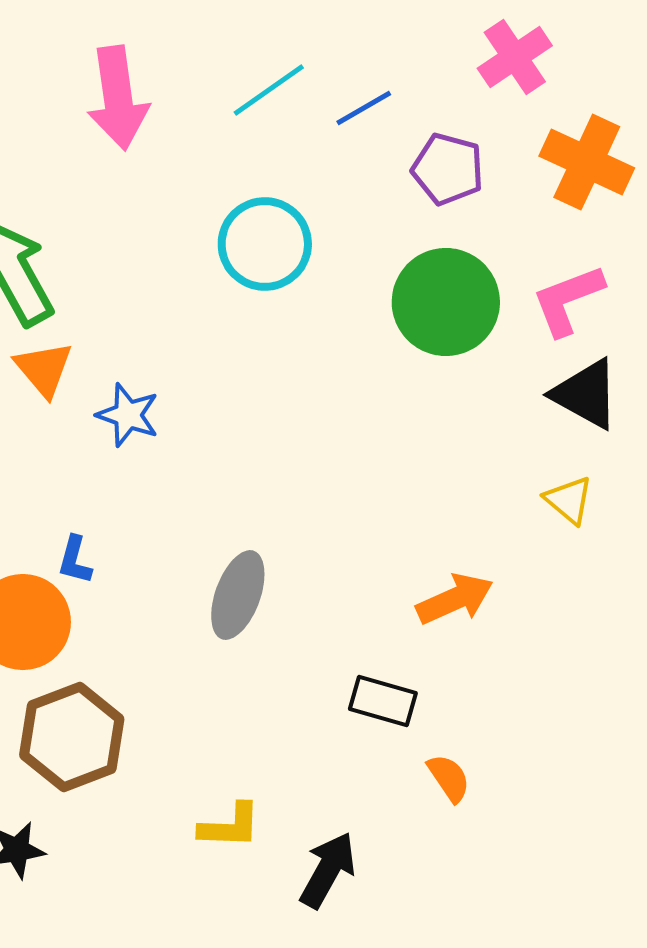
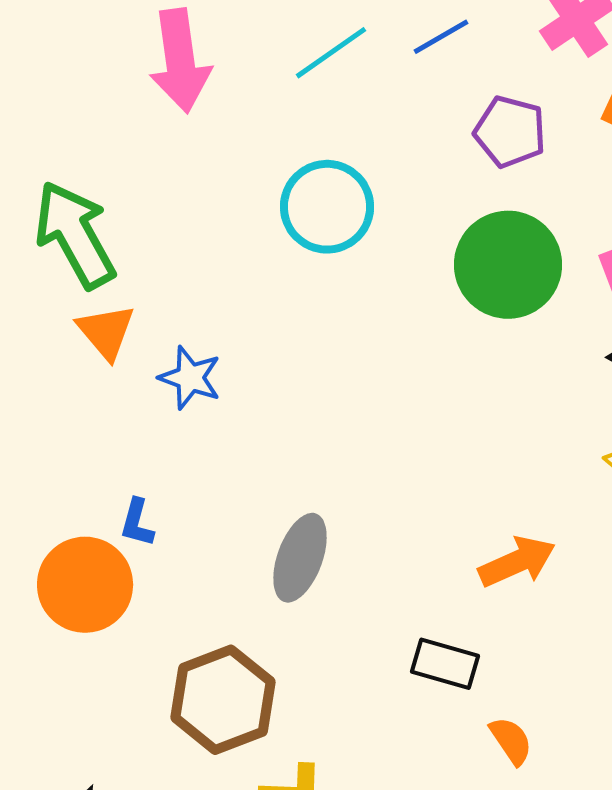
blue line: (364, 108) -> (441, 37), moved
brown hexagon: (72, 737) -> (223, 700), moved

